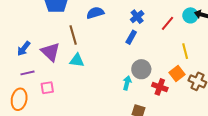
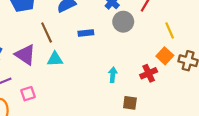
blue rectangle: (131, 37) -> (86, 33), moved, turned 64
gray circle: (141, 69) -> (123, 22), moved
red cross: (160, 87) -> (149, 73), turned -35

